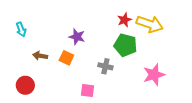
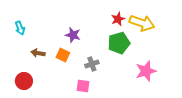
green pentagon: (125, 45) -> (119, 43), turned -30
gray cross: (105, 66) -> (92, 64), moved, turned -32

